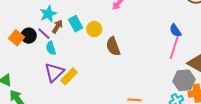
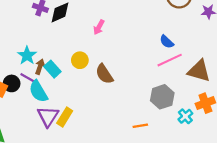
cyan rectangle: (76, 24) -> (52, 69), moved
pink line: (174, 47) -> (170, 60), turned 60
cyan semicircle: (51, 48) -> (38, 91), size x1.5
gray hexagon: (184, 80) -> (162, 97), moved

